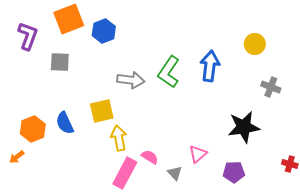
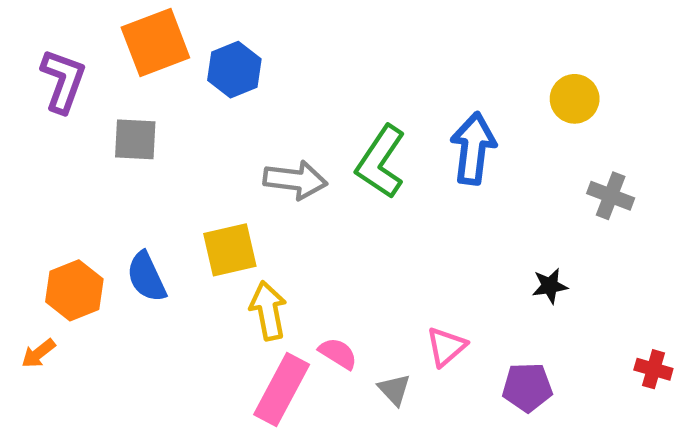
black star: (244, 127) -> (550, 286), size x0.5

